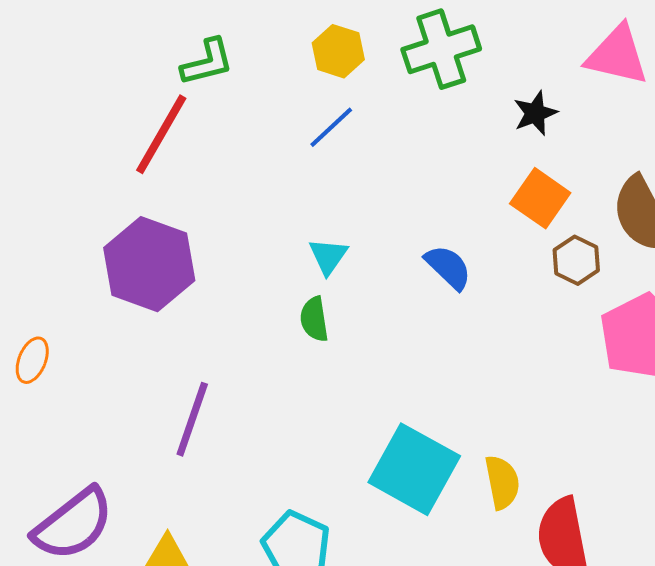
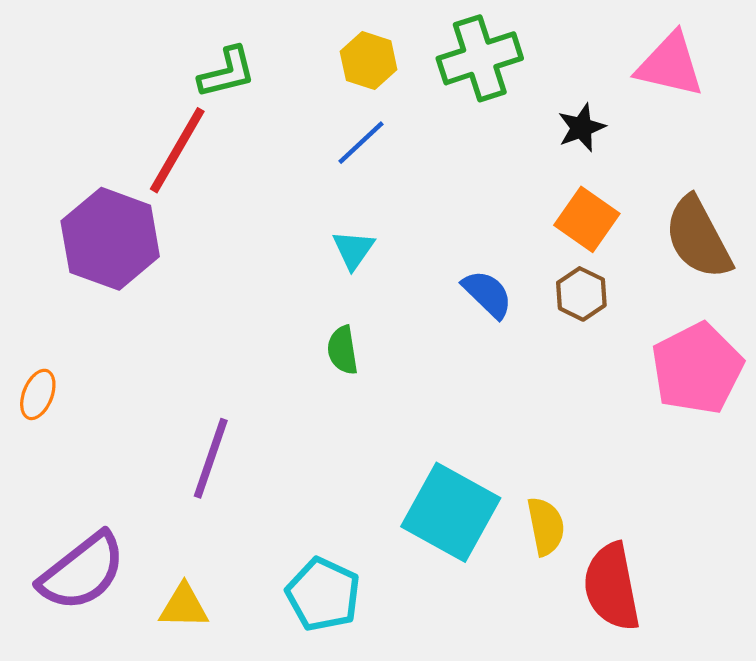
cyan triangle: (328, 256) -> (353, 250), moved
brown hexagon: (576, 260) -> (581, 294), moved
purple hexagon: (149, 264) -> (110, 239), moved

